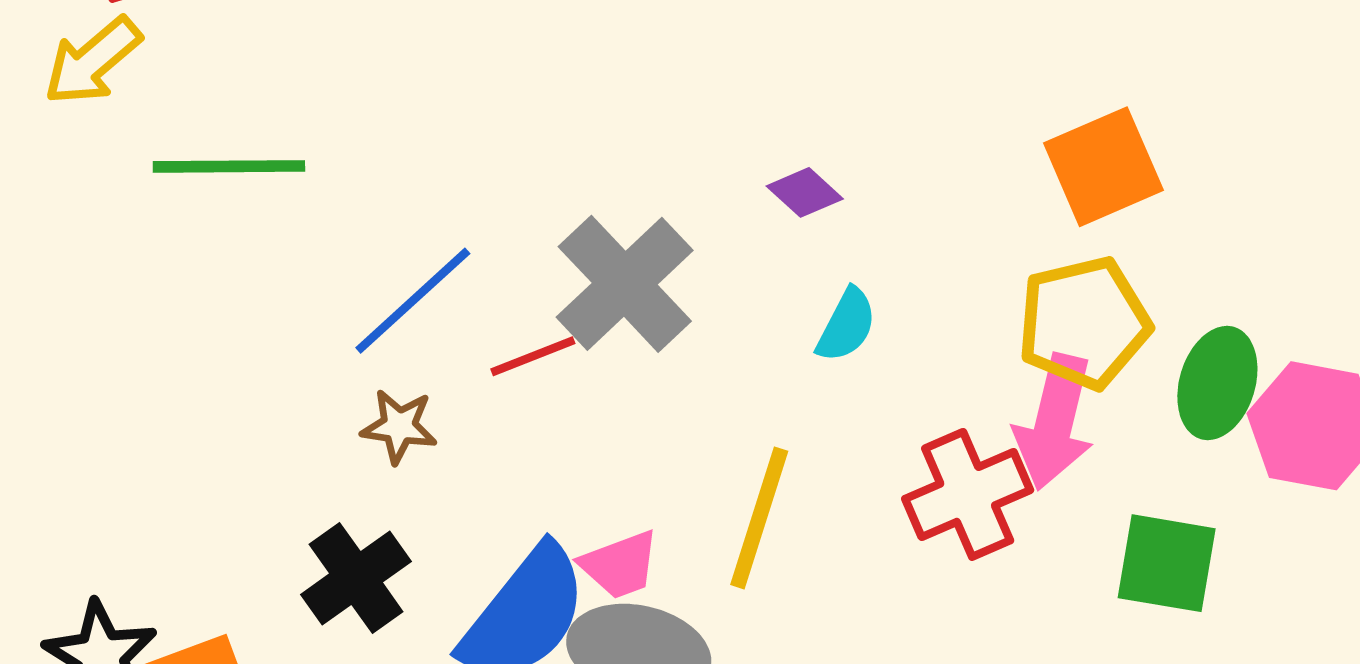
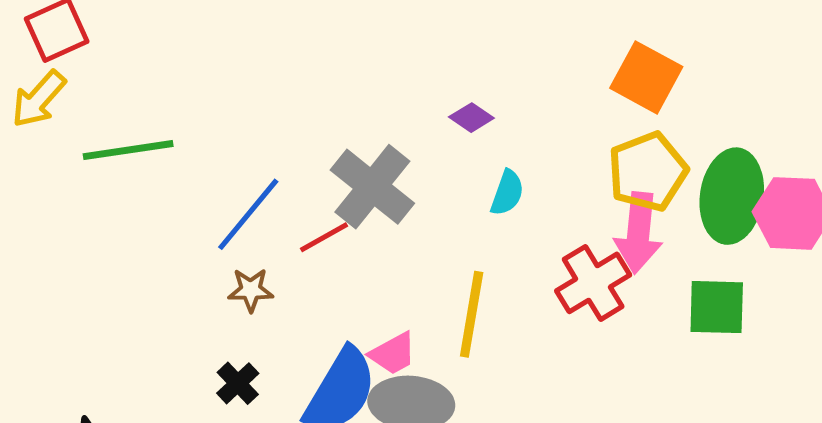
orange square: (1103, 167) -> (646, 77), turned -30
green ellipse: (1217, 383) -> (732, 196), size x1.4
black cross: (356, 578) -> (238, 383), size x0.7

